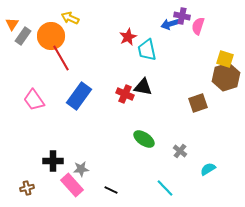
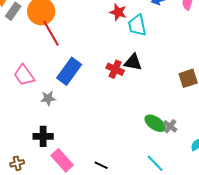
red star: (128, 37) -> (118, 12), turned -30
green ellipse: (144, 139) -> (155, 123), moved
gray star: (81, 169) -> (48, 98), moved

